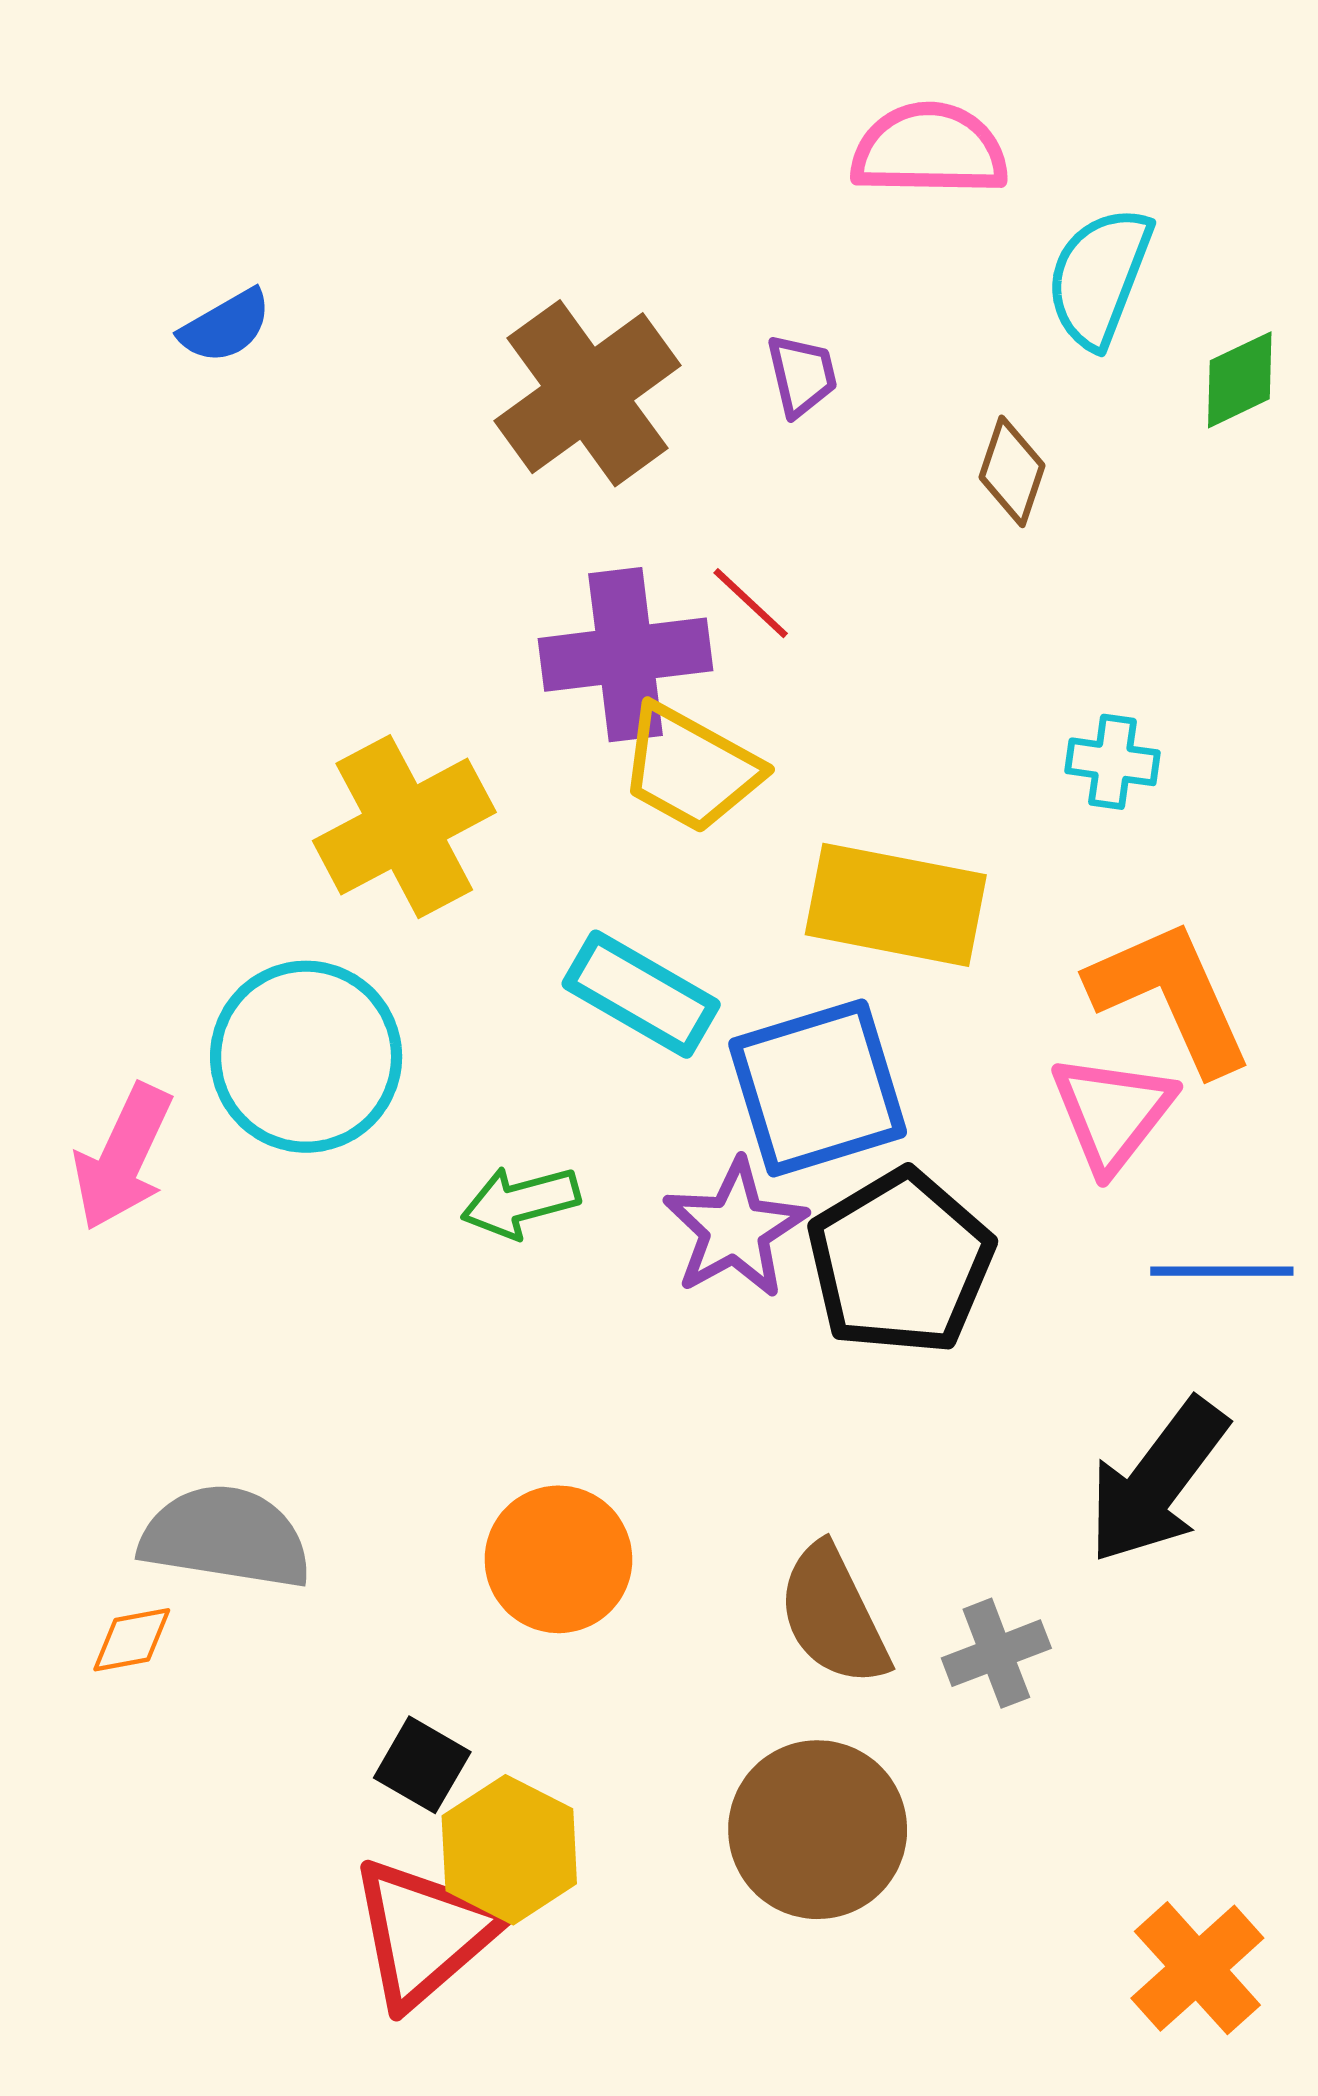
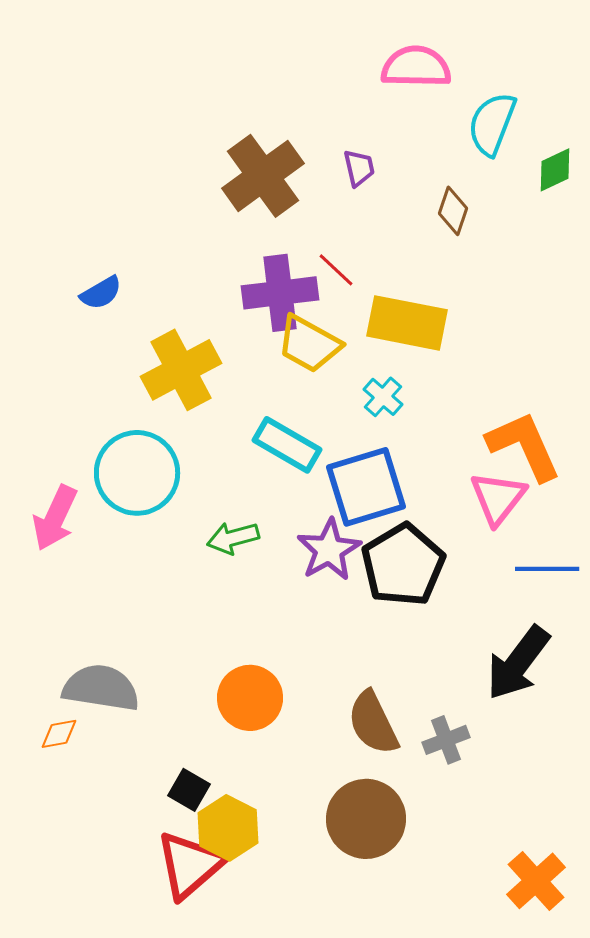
blue semicircle: (226, 326) -> (101, 293), moved
cyan cross: (1113, 762) -> (383, 397), moved, turned 33
yellow rectangle: (896, 905) -> (407, 323), moved

